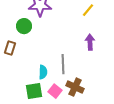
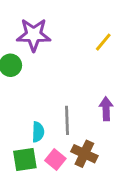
purple arrow: (90, 42) -> (106, 109), moved

